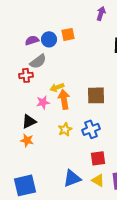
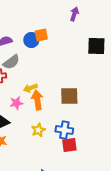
blue circle: (49, 39) -> (31, 40), moved
blue cross: (91, 129) -> (64, 130), turned 30
red square: (98, 158) -> (69, 145), moved

